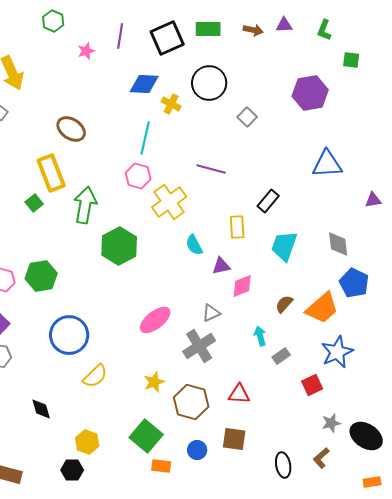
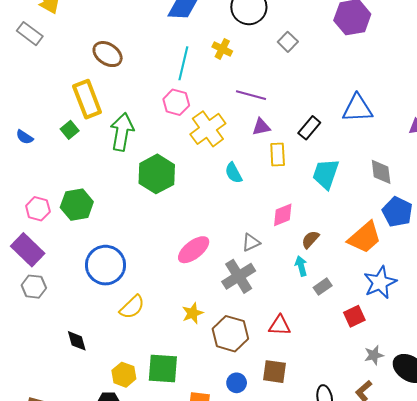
yellow cross: (171, 104) -> (222, 49), moved
blue triangle: (327, 164) -> (357, 108), moved
purple triangle: (221, 266) -> (261, 127), moved
brown semicircle: (284, 304) -> (310, 239), moved
green square: (146, 436) -> (163, 368), moved, turned -36

